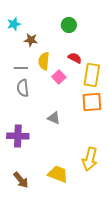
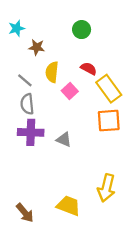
gray line: (21, 68) -> (25, 80), turned 40
yellow rectangle: (92, 75) -> (109, 89), turned -45
purple cross: (18, 136) -> (31, 132), moved

